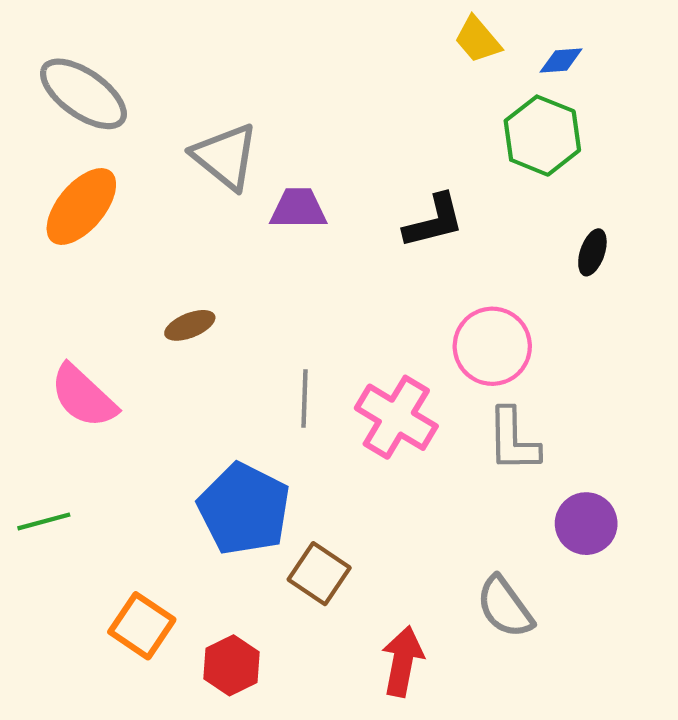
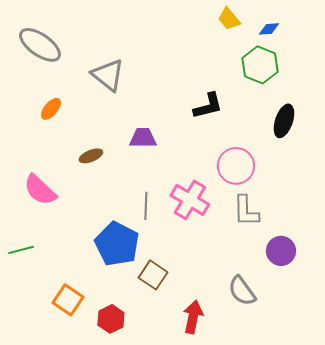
orange ellipse: (81, 206) -> (51, 109), moved, size x0.6
purple trapezoid: (298, 209) -> (143, 138), moved
black ellipse: (592, 252) -> (284, 121), size x1.5
gray line: (305, 398) -> (146, 206), moved

